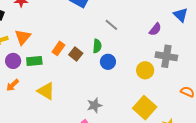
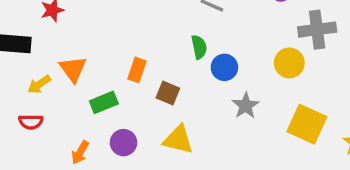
brown square: (76, 54) -> (168, 93), moved
purple circle: (13, 61) -> (124, 143), moved
yellow triangle: (46, 91) -> (178, 140), moved
gray star: (94, 105) -> (246, 106), moved

